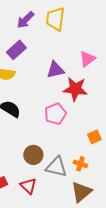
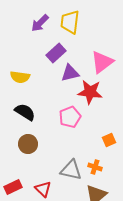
purple rectangle: (16, 50) -> (56, 53), moved
pink triangle: (87, 59) -> (102, 62), size x1.4
brown circle: (33, 155) -> (28, 144), moved

